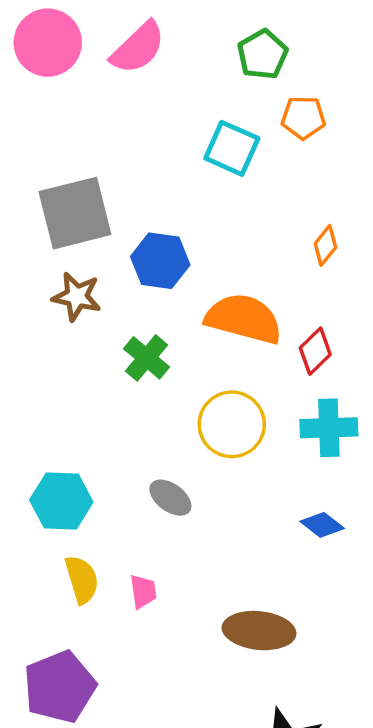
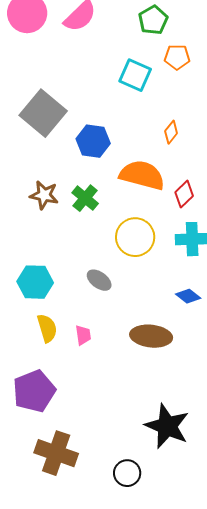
gray square: (75, 213) -> (43, 113), turned -36
orange diamond: (325, 245) -> (171, 132), moved
brown star: (77, 297) -> (44, 195), moved
brown ellipse: (259, 631) -> (151, 336), moved

